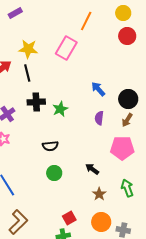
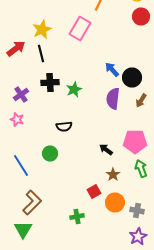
yellow star: (28, 49) -> (42, 30), turned -30
black circle: (128, 99) -> (132, 78), moved
purple semicircle: (99, 118) -> (113, 98), size x1.5
pink pentagon: (122, 148) -> (135, 142), moved
green circle: (54, 173) -> (50, 154), moved
red square: (69, 218) -> (94, 192), moved

